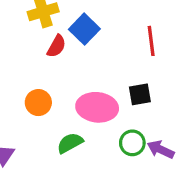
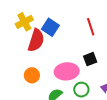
red semicircle: (56, 46) -> (36, 40), size x1.6
green circle: (132, 143) -> (81, 90), moved

